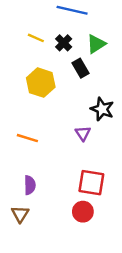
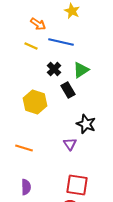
yellow line: (36, 38) -> (31, 46), moved

